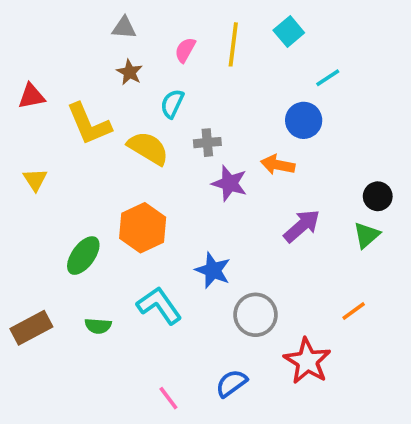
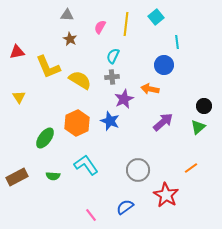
cyan line: (328, 78) -> (177, 42), turned -64
cyan semicircle: (172, 104) -> (113, 56), moved
purple star: (230, 183) -> (124, 99), turned 30
blue star: (213, 270) -> (110, 121), moved

